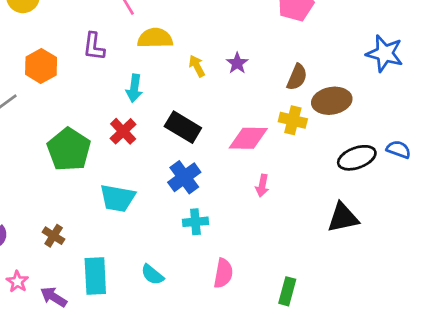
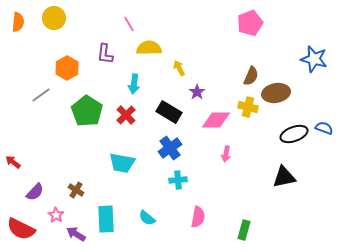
purple star: (237, 63) -> (197, 92), moved
green pentagon: (69, 149) -> (87, 111), moved
pink star: (17, 282) -> (56, 215), moved

